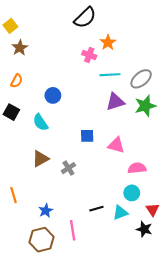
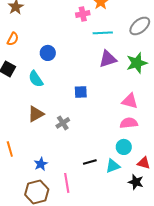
pink cross: (89, 55) -> (83, 14), turned -32
gray ellipse: (141, 79) -> (140, 26), moved
pink triangle: (116, 145) -> (130, 101), moved
red triangle: (152, 210) -> (144, 163), turned -40

